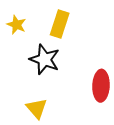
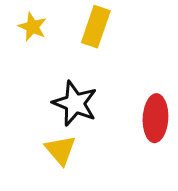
black star: (45, 59) -> (75, 103), moved

